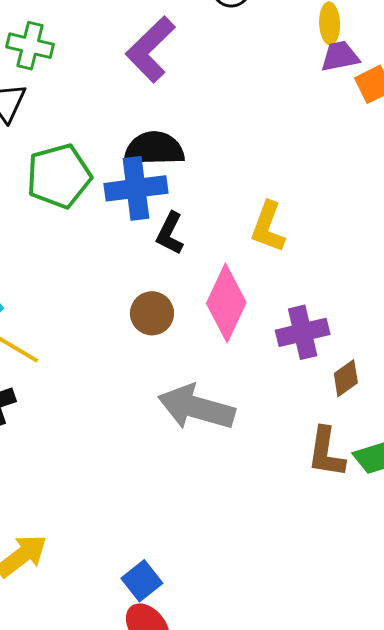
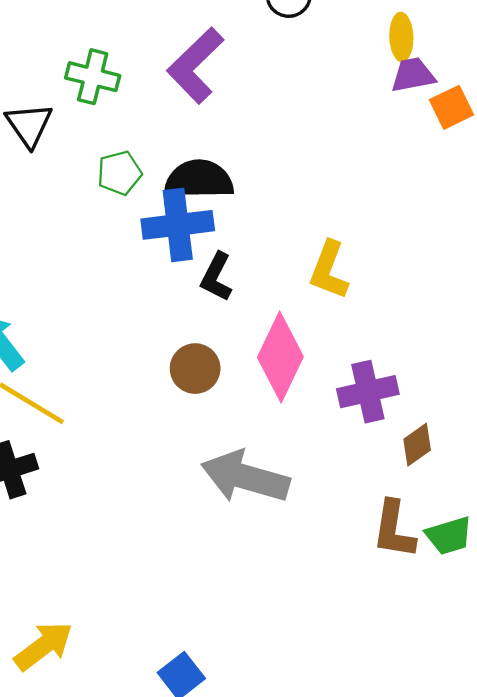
green cross: (30, 46) -> (93, 77), moved
green pentagon: (59, 176) -> (119, 173), moved, size x0.6

